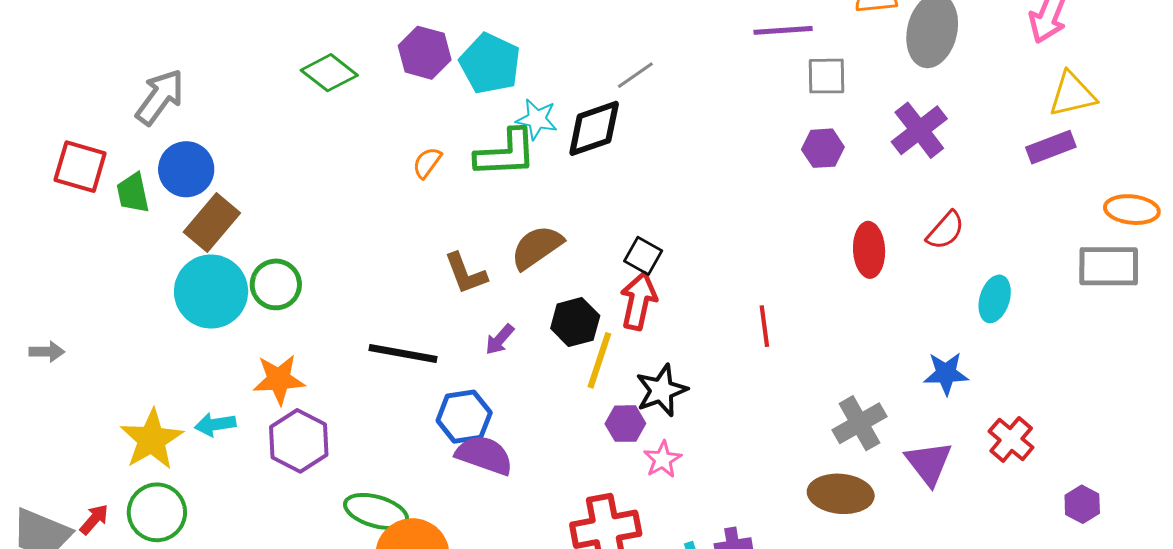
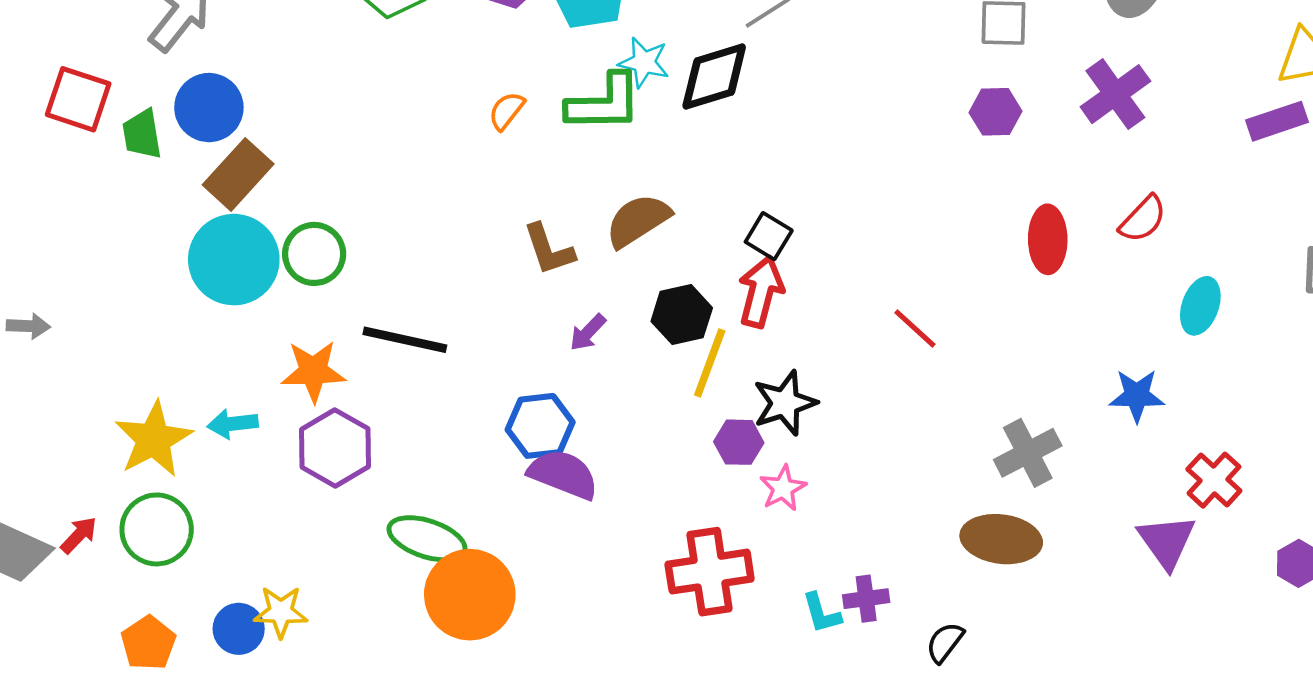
red line: (764, 326) -> (915, 329), turned -42
black line: (403, 354) -> (405, 340), moved
purple triangle: (929, 463) -> (1167, 541), moved

